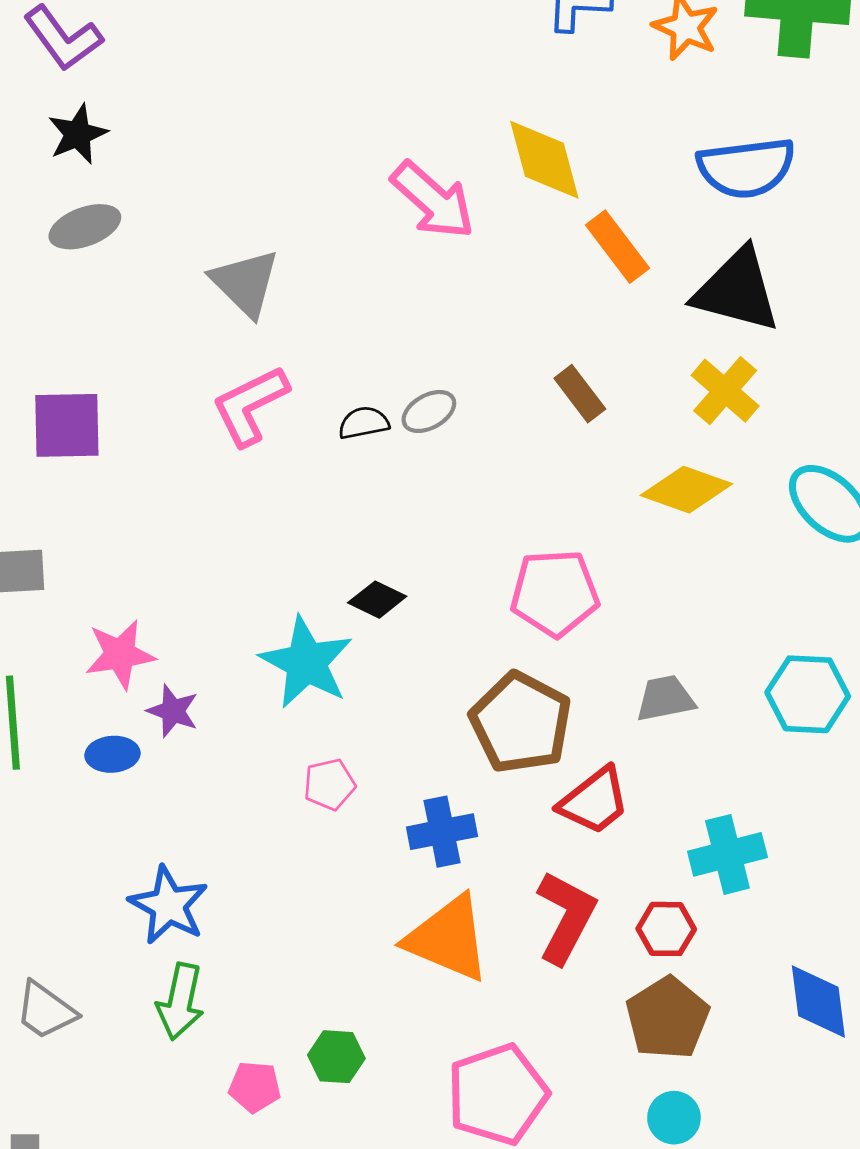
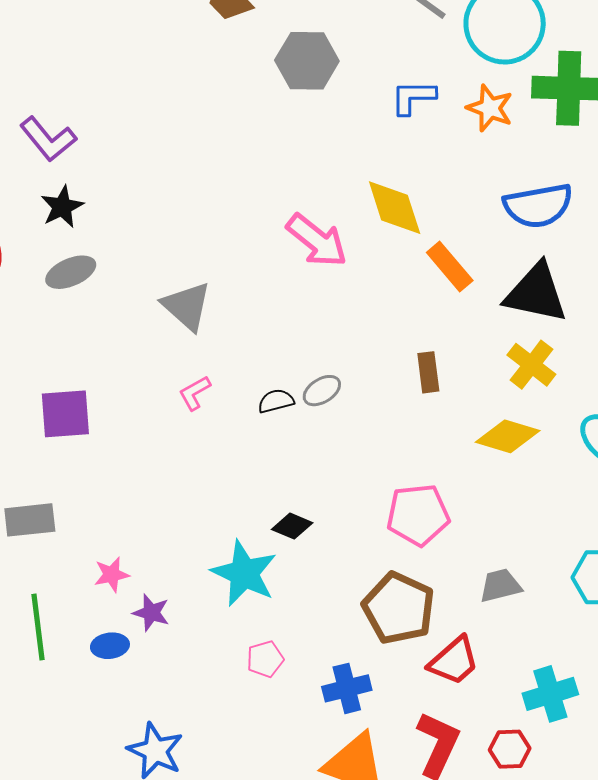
brown rectangle: (580, 394) -> (428, 372), turned 33
pink L-shape: (250, 405) -> (195, 393), size x0.6
pink star: (120, 654) -> (112, 575), size x0.7

